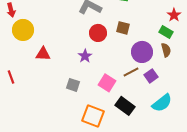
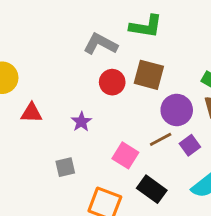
brown square: (123, 28) -> (149, 75), size x1.5
purple star: (85, 56) -> (81, 122), moved
gray square: (73, 85) -> (65, 167), moved, turned -32

